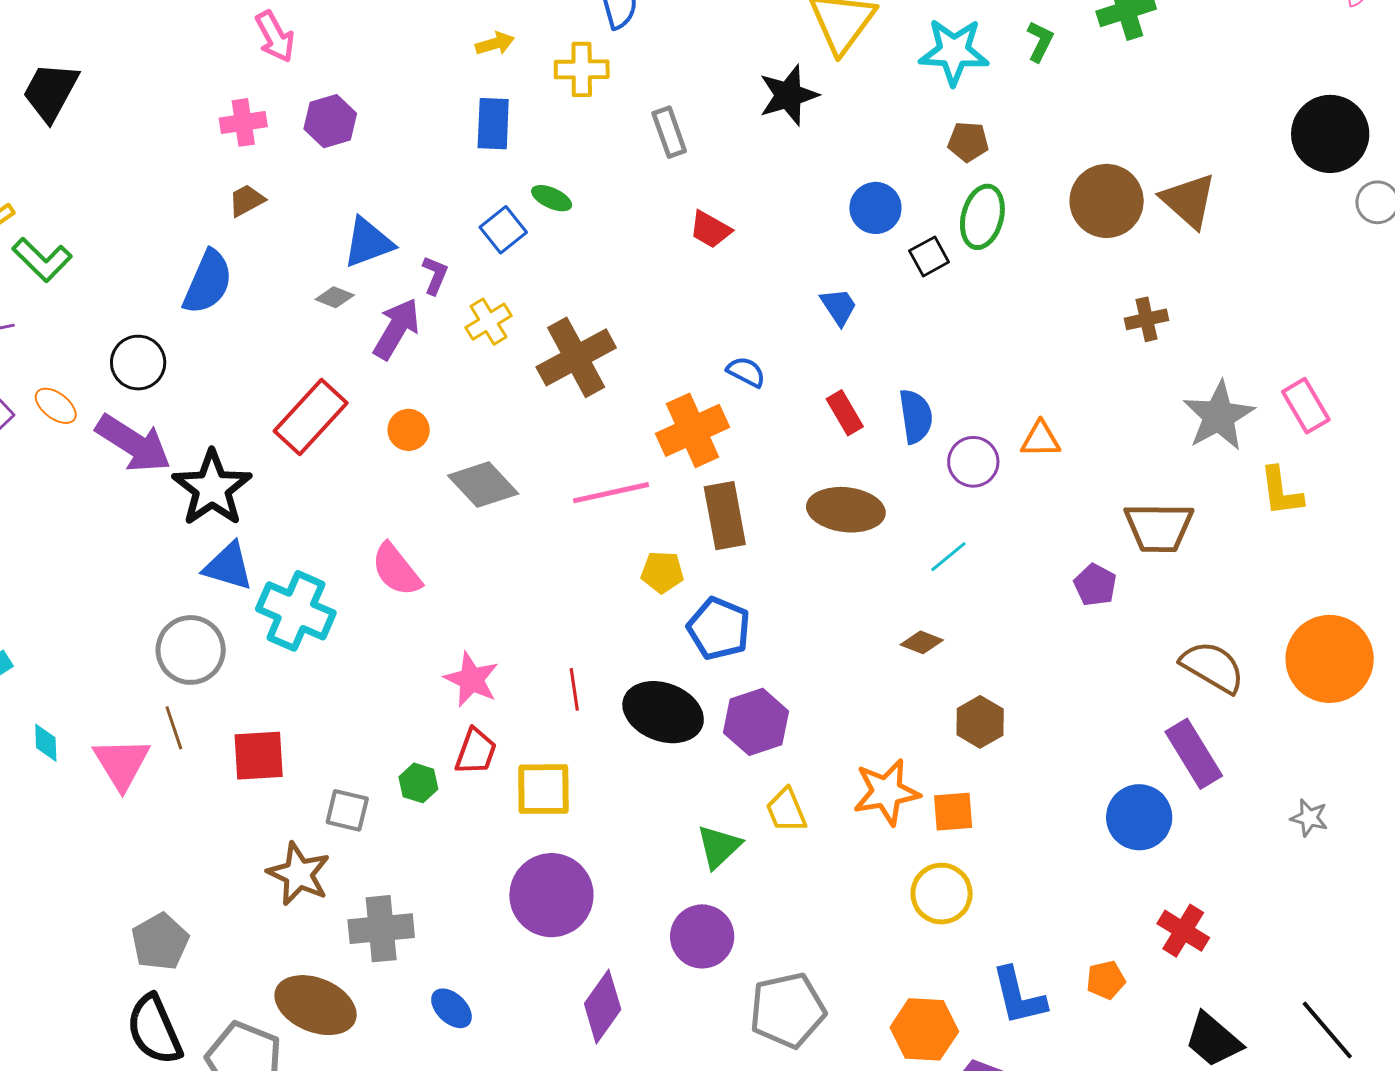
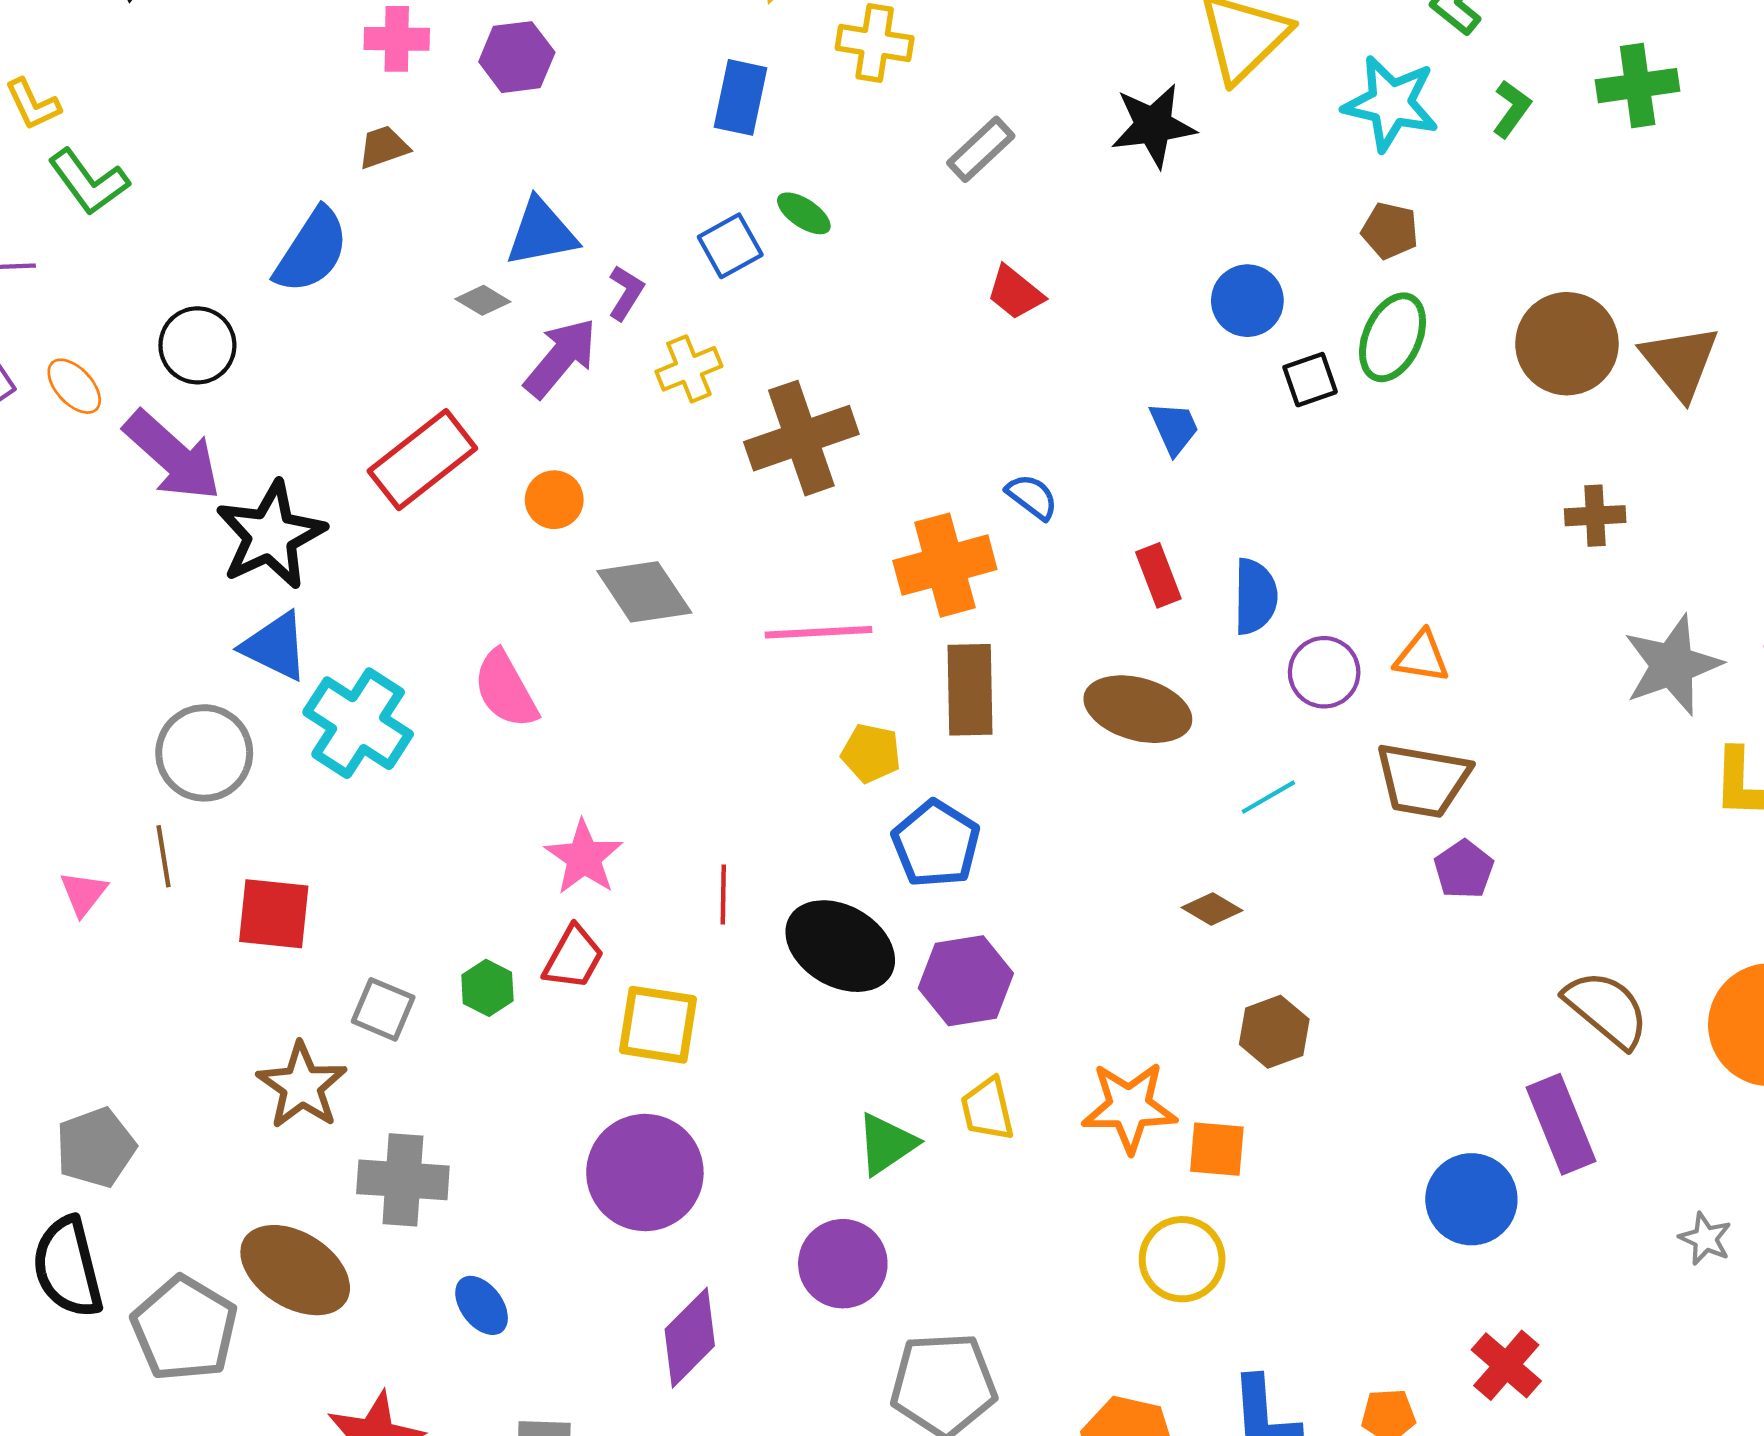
gray rectangle: (669, 132) -> (981, 149), turned 57
brown trapezoid: (1159, 527) -> (1423, 780), moved
pink triangle: (122, 763) -> (83, 893), size x0.6

